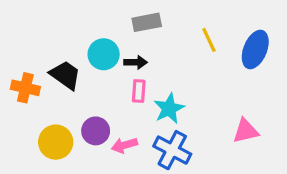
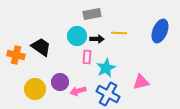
yellow line: (209, 40) -> (119, 33), moved, turned -63
cyan circle: (104, 54) -> (77, 36), moved
black arrow: (136, 62) -> (97, 39), moved
pink triangle: (246, 131) -> (141, 82), moved

